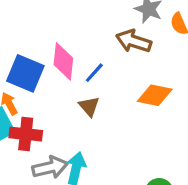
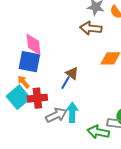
pink diamond: (63, 61) -> (34, 44), moved
blue line: (94, 73) -> (66, 83), moved

